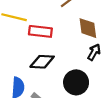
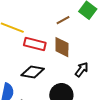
brown diamond: (88, 28) -> (62, 47), moved

